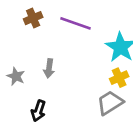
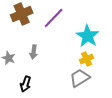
brown cross: (33, 18) -> (22, 14), size x1.5
purple line: (75, 23) -> (54, 18), turned -65

